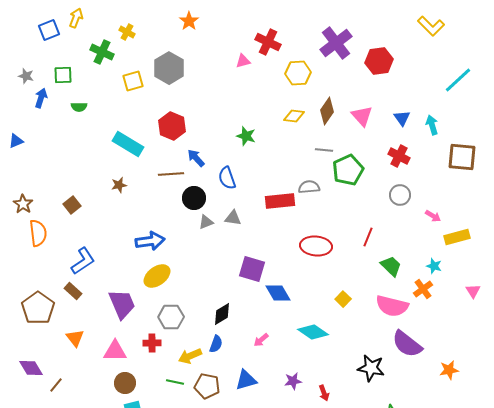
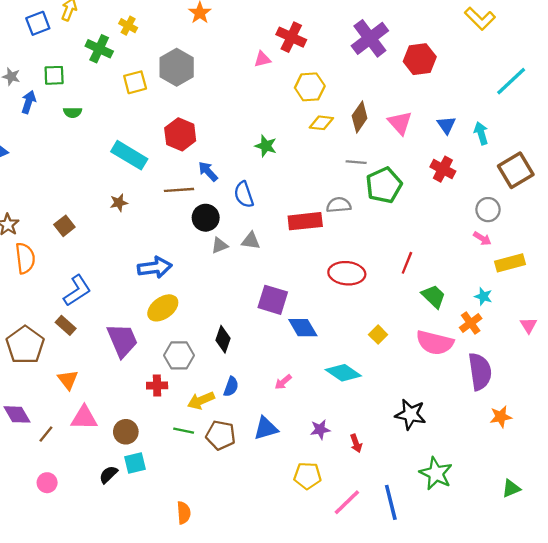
yellow hexagon: (298, 73) -> (310, 87), moved
brown square: (462, 157) -> (516, 170), turned -36
gray circle: (400, 195) -> (488, 210), moved
black diamond: (222, 314) -> (223, 339), moved, turned -40
purple semicircle: (407, 344) -> (480, 372), moved, turned -136
pink triangle: (115, 351) -> (84, 418), moved

